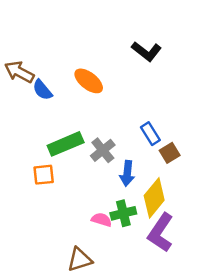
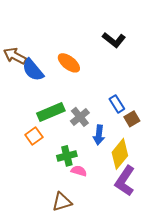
blue semicircle: (42, 90) -> (33, 70), size x1.4
orange square: (44, 175) -> (34, 136), turned -30
green cross: (123, 213) -> (67, 156), moved

